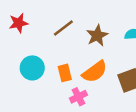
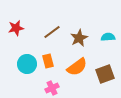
orange rectangle: (65, 73) -> (48, 61), moved
pink cross: (78, 97) -> (52, 88), moved

